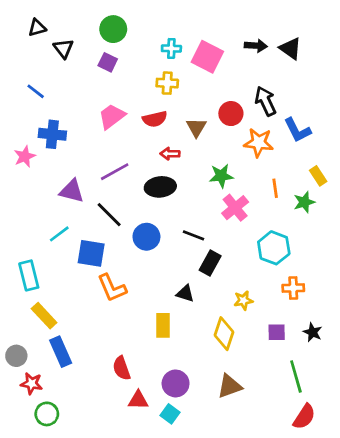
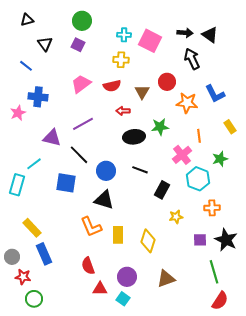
black triangle: (63, 48) -> (45, 44), moved
black arrow: (266, 101) -> (192, 59), moved
black ellipse: (160, 187) -> (134, 137), moved
green star: (304, 202) -> (220, 159), moved
pink cross: (235, 208) -> (182, 155), moved
cyan line: (59, 234) -> (34, 164), moved
black rectangle: (210, 263) -> (162, 190), moved
cyan rectangle: (29, 275) -> (17, 185), moved, turned 30
orange L-shape: (112, 288) -> (91, 227), moved
black triangle: (185, 293) -> (104, 200), moved, size x1.5
black star: (313, 332) -> (226, 240), size x1.6
yellow diamond: (224, 334) -> (148, 241), moved

